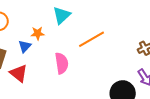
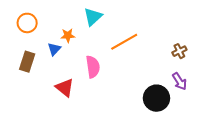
red triangle: (19, 73) -> (65, 88), moved

